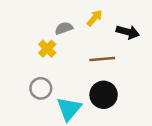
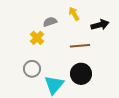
yellow arrow: (95, 18) -> (74, 14), turned -72
black arrow: (128, 32) -> (100, 25), turned -30

